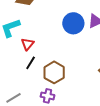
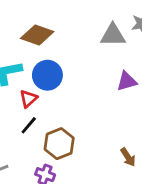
blue circle: (73, 23) -> (47, 75), moved

